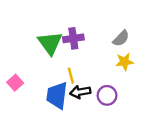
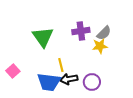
purple cross: (73, 38) -> (81, 31), moved
yellow star: (124, 62) -> (100, 46), moved
blue trapezoid: (57, 95) -> (49, 82), turned -90

